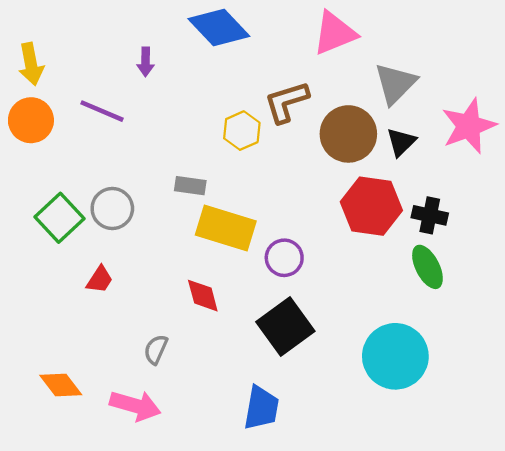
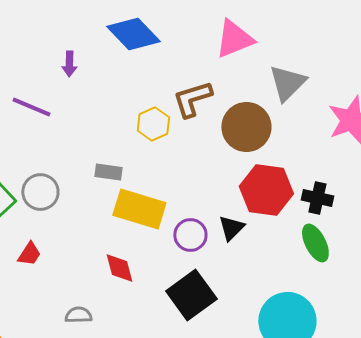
black triangle: (401, 142) -> (231, 228), moved
gray semicircle: (156, 349) -> (78, 315), turned 64

